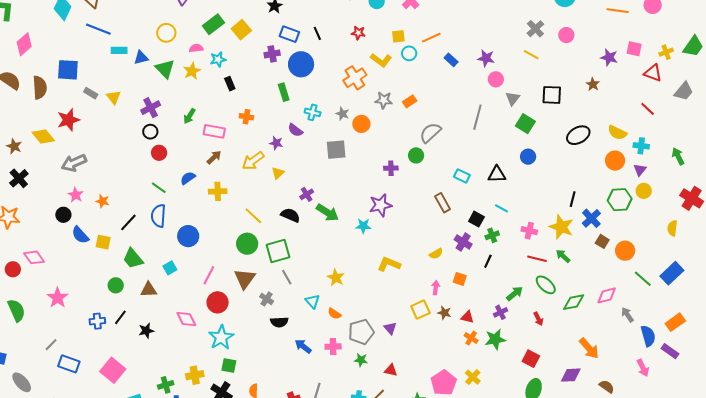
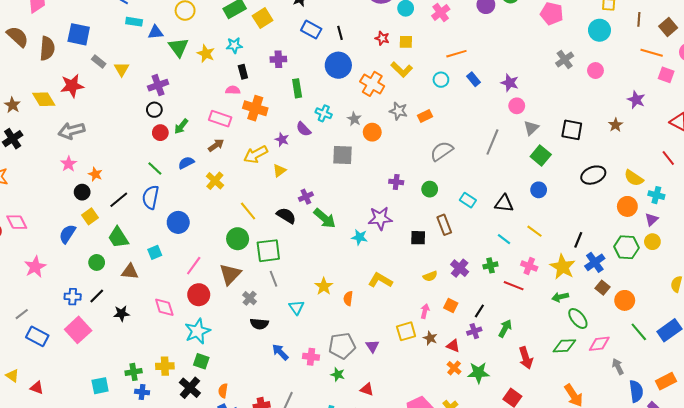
yellow square: (398, 36) -> (406, 42), moved
pink semicircle: (196, 48) -> (233, 90), moved
pink square: (634, 49) -> (666, 75), moved
cyan circle: (409, 53) -> (441, 80), moved
purple cross: (272, 54) -> (278, 59), moved
yellow line: (531, 55) -> (534, 231), moved
blue circle: (301, 64) -> (338, 65), moved
yellow star: (192, 71) -> (206, 54), turned -30
orange cross: (355, 78) -> (372, 84), turned -35
green arrow: (189, 116) -> (181, 126), moved
orange cross: (246, 117) -> (255, 108), size x1.6
green circle: (416, 155) -> (430, 189), moved
yellow cross: (218, 191) -> (215, 181), turned 36
black circle: (63, 215) -> (82, 192), moved
black square: (476, 219) -> (418, 238), moved, turned -35
blue semicircle: (80, 235) -> (67, 234), moved, turned 66
yellow square: (103, 242) -> (90, 216), turned 35
green arrow: (563, 256) -> (560, 297), turned -63
red line: (537, 259) -> (514, 286), moved
black line: (488, 261) -> (479, 311), moved
green ellipse: (546, 285) -> (578, 318), moved
green arrow: (515, 294) -> (505, 328), turned -30
purple cross: (500, 312) -> (474, 331), moved
orange semicircle: (334, 314) -> (348, 298), moved, turned 56
red arrow: (538, 319) -> (526, 358), size x1.5
pink square: (113, 370) -> (78, 330), moved

